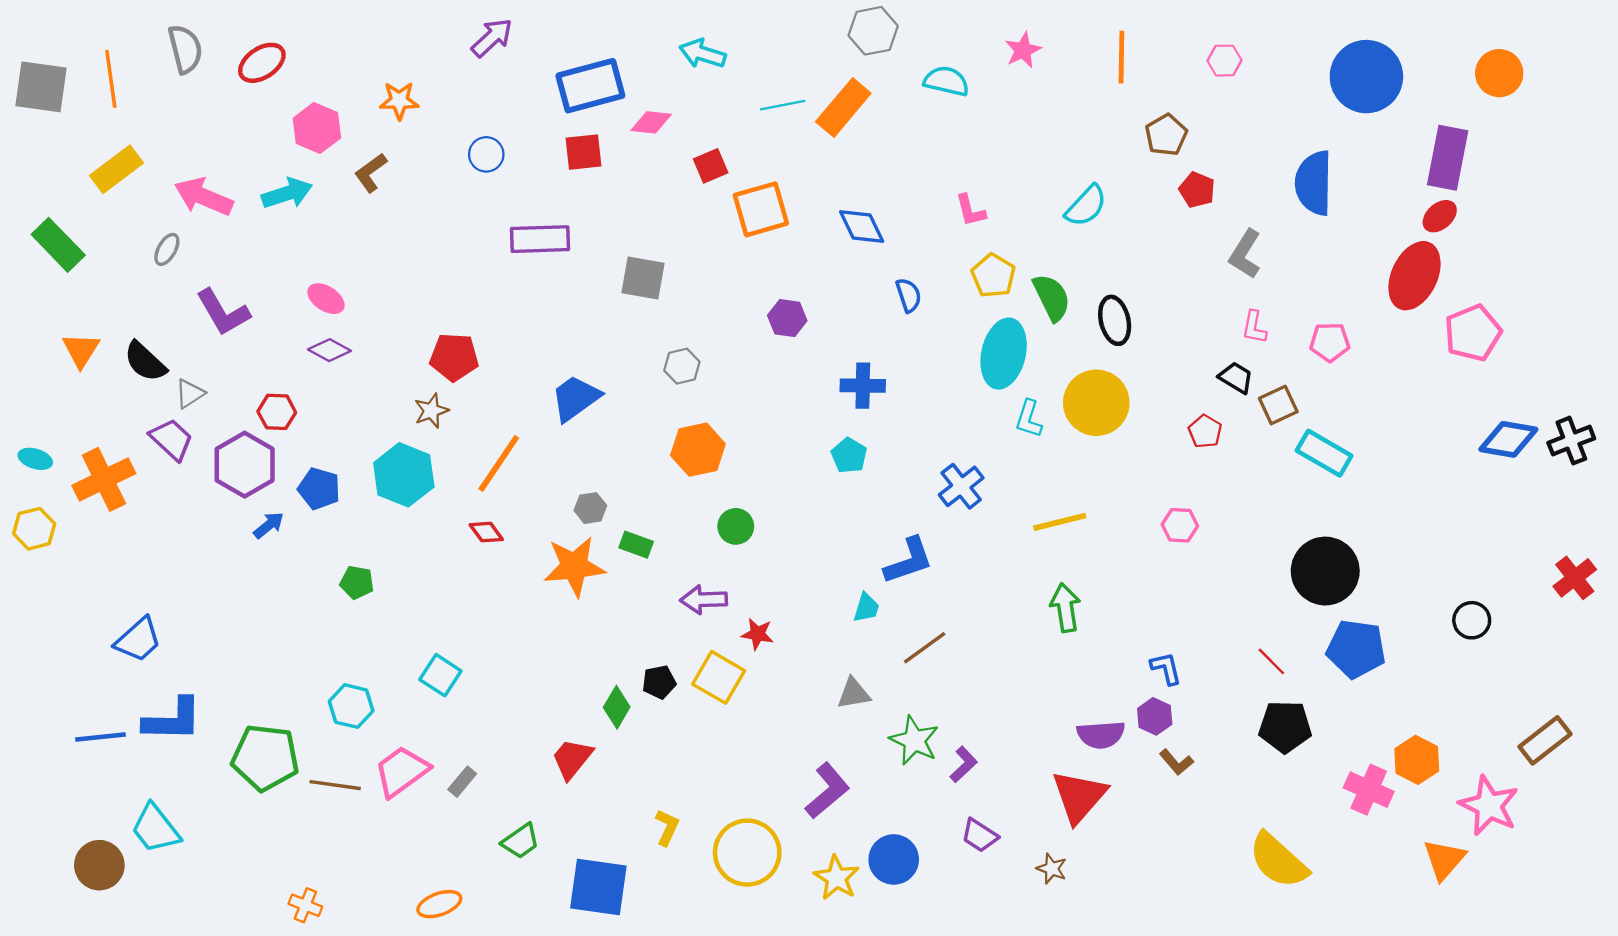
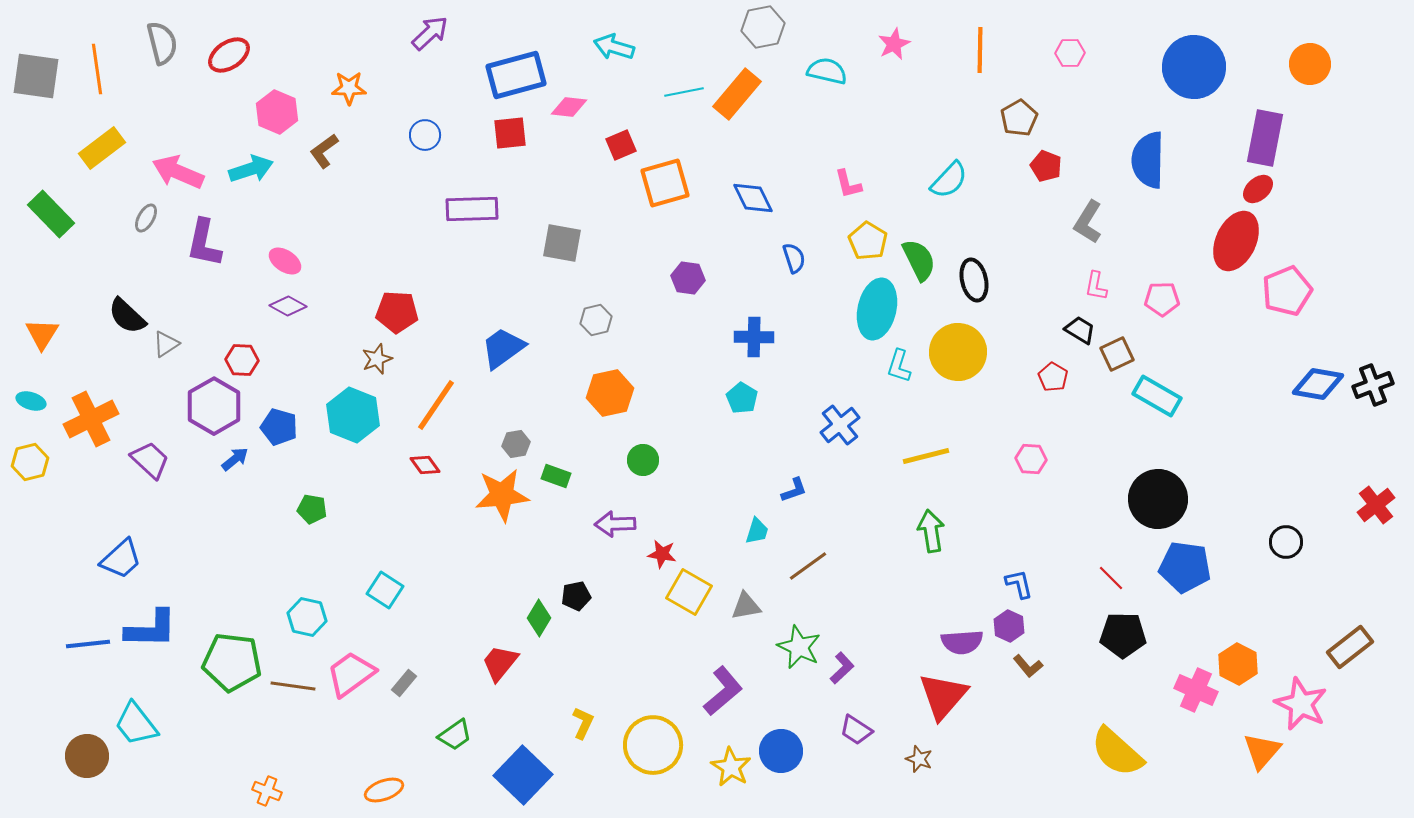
purple L-shape: (223, 312) -> (204, 243), moved, turned 42
orange triangle: (81, 350) -> (42, 334), moved
purple trapezoid: (171, 439) -> (150, 460), moved
blue L-shape: (909, 561) -> (794, 490), size x0.6
yellow square: (719, 677) -> (689, 592), moved
blue square: (598, 887) -> (523, 775), turned 36

